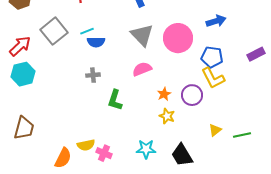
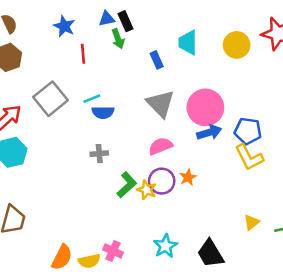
blue arrow: (216, 21) -> (209, 132), moved
purple circle: (192, 95) -> (162, 181), moved
green L-shape: (115, 100) -> (127, 185), turned -150
yellow star: (167, 116) -> (147, 190), moved
yellow semicircle: (86, 145) -> (89, 261), moved
cyan star: (146, 149) -> (165, 246), turned -30

